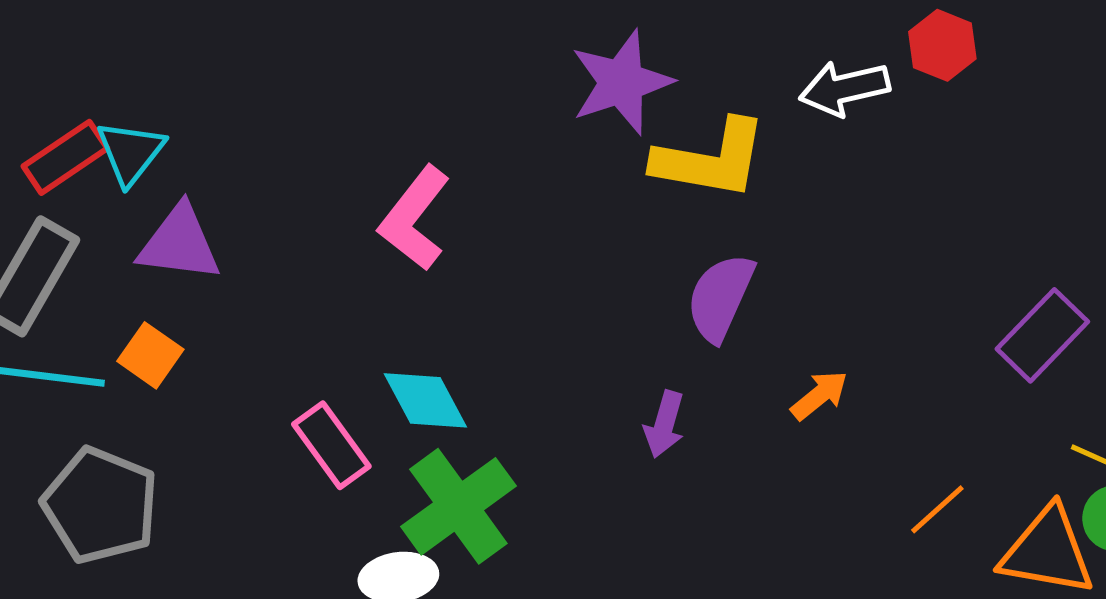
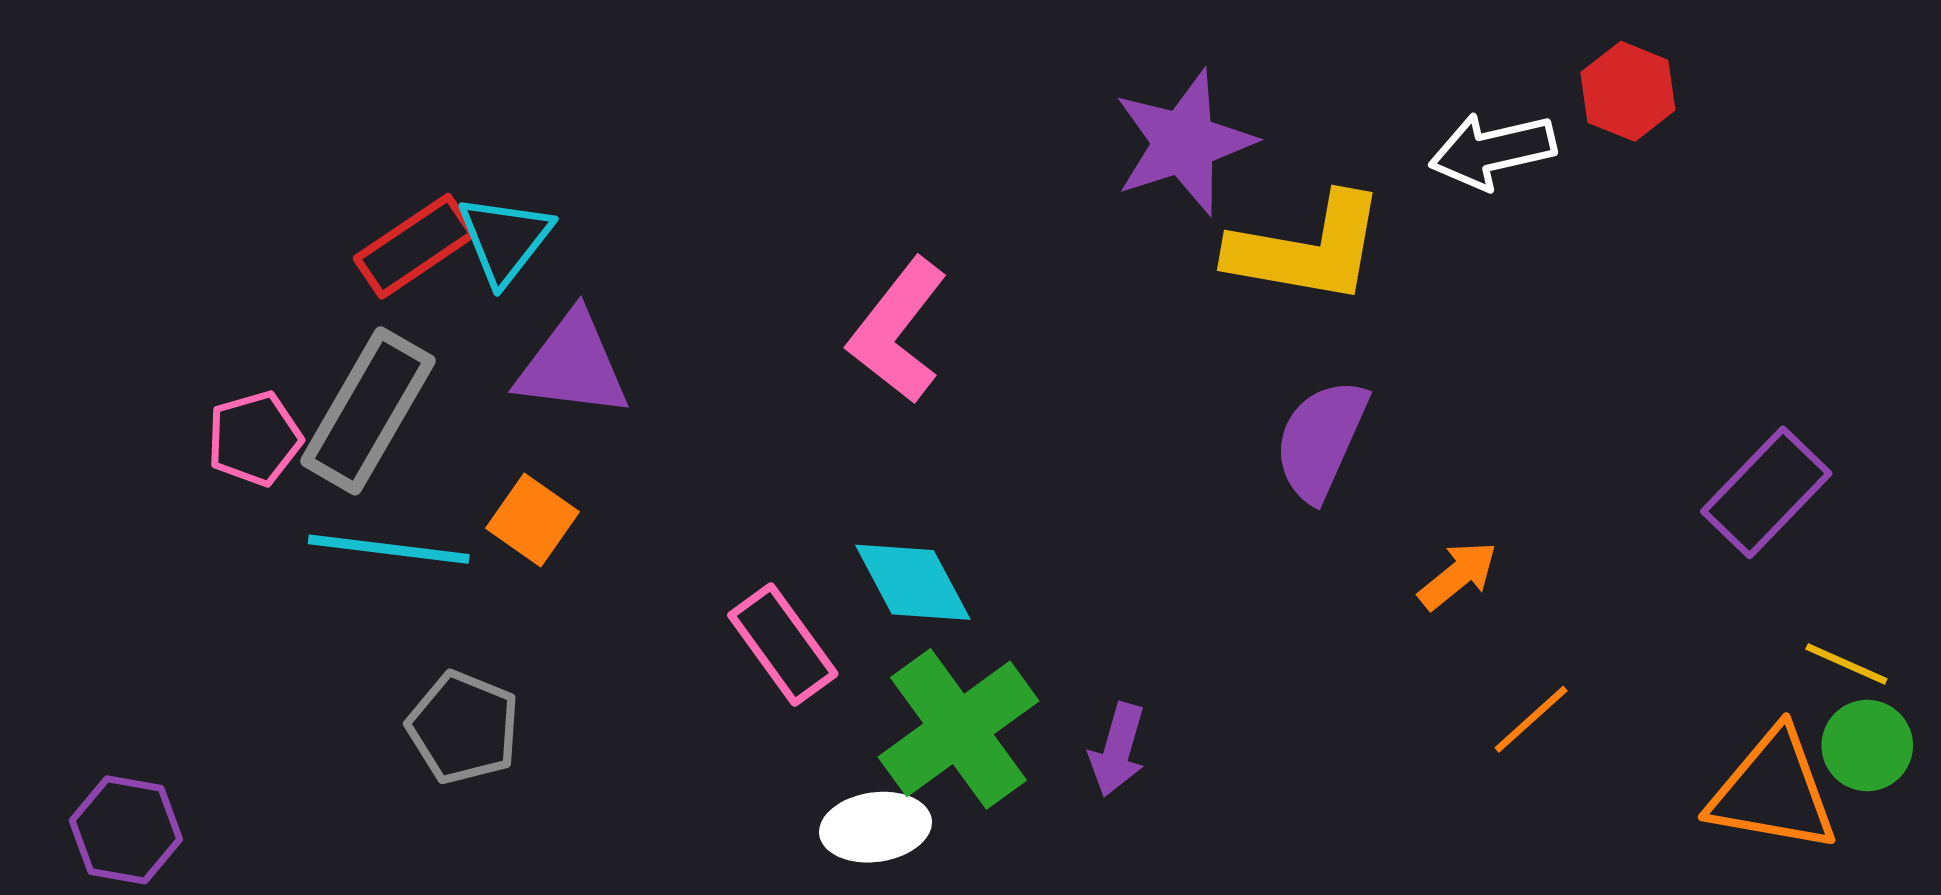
purple arrow: (664, 424) -> (1118, 750), moved
gray pentagon: (100, 505) -> (463, 728), size x0.7
orange line: (937, 509) -> (1531, 719), moved

